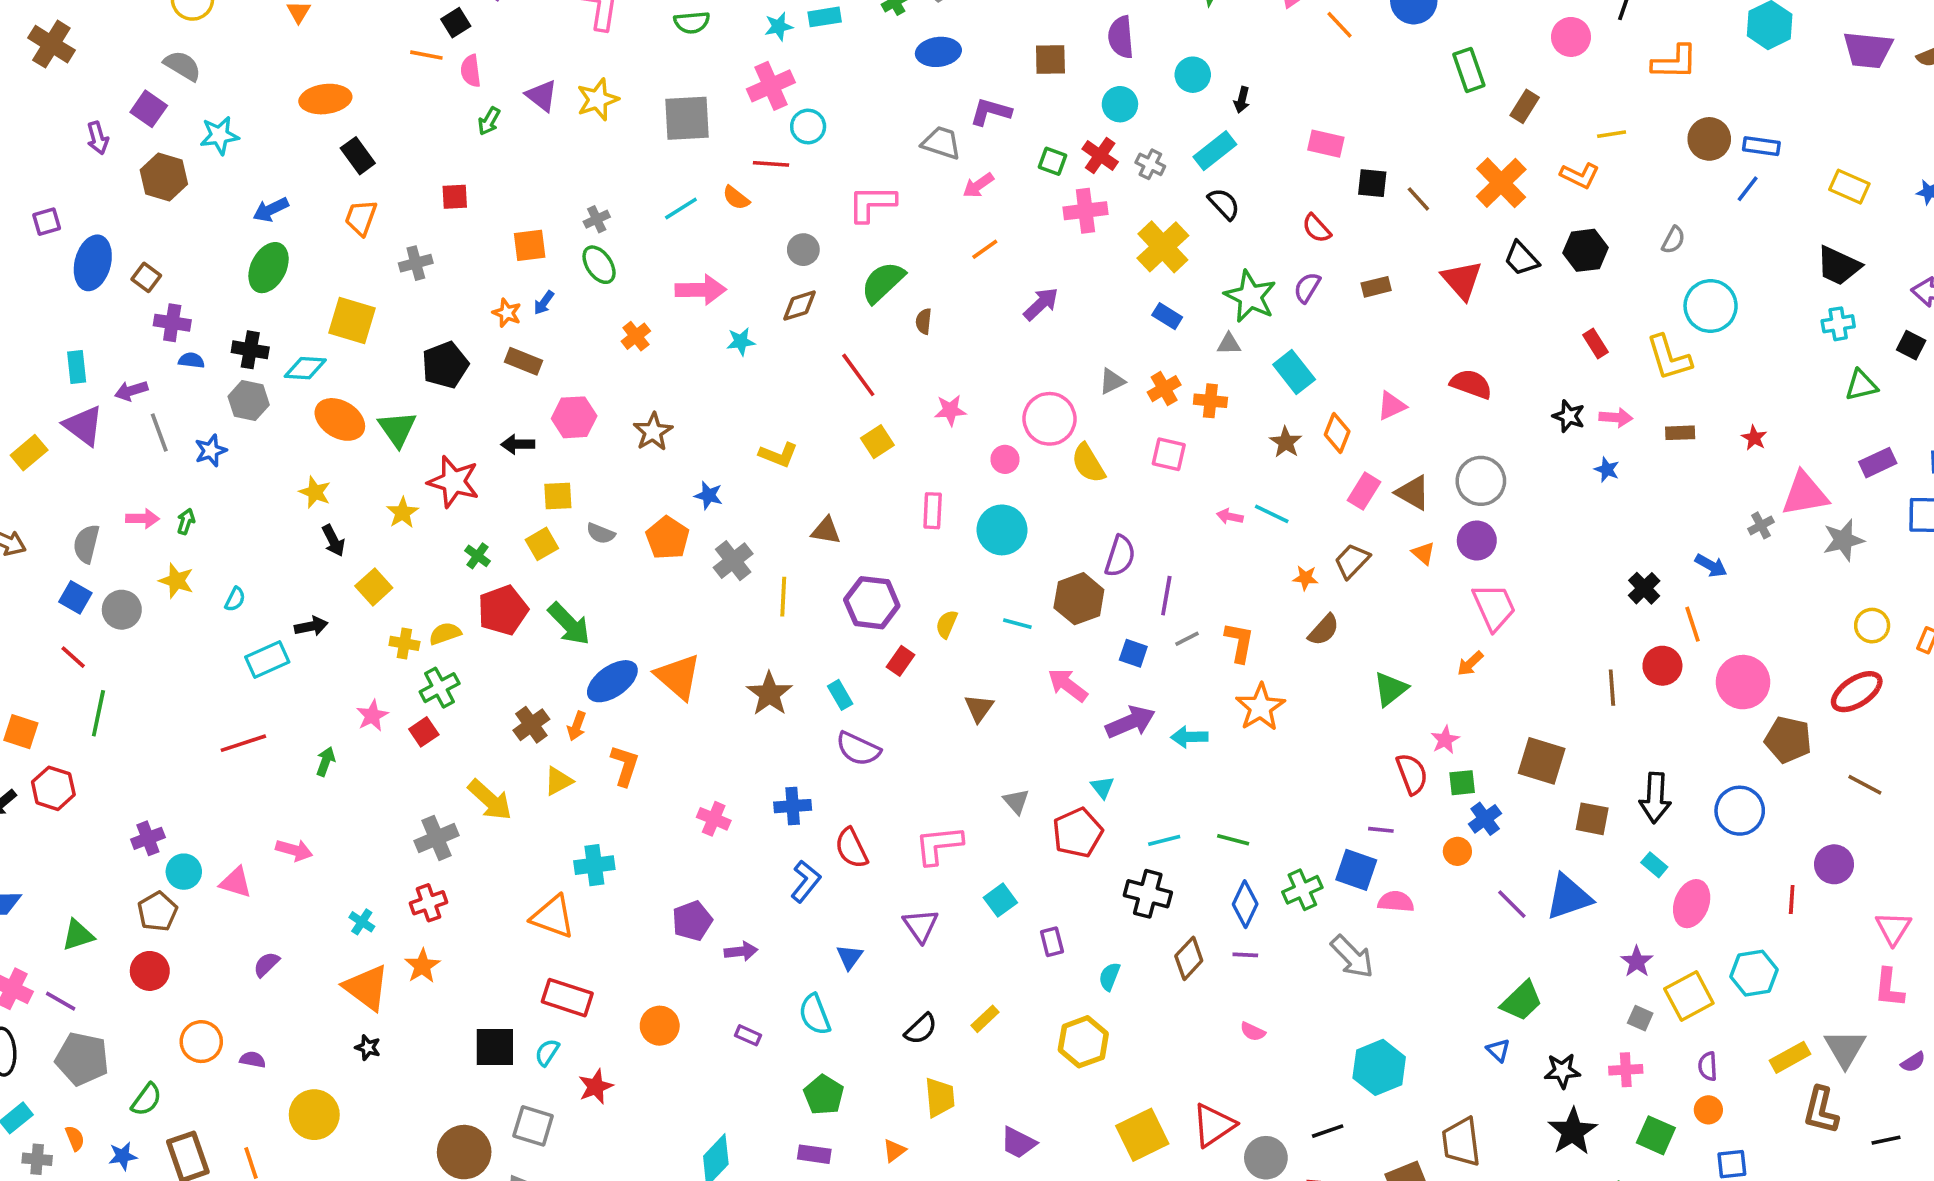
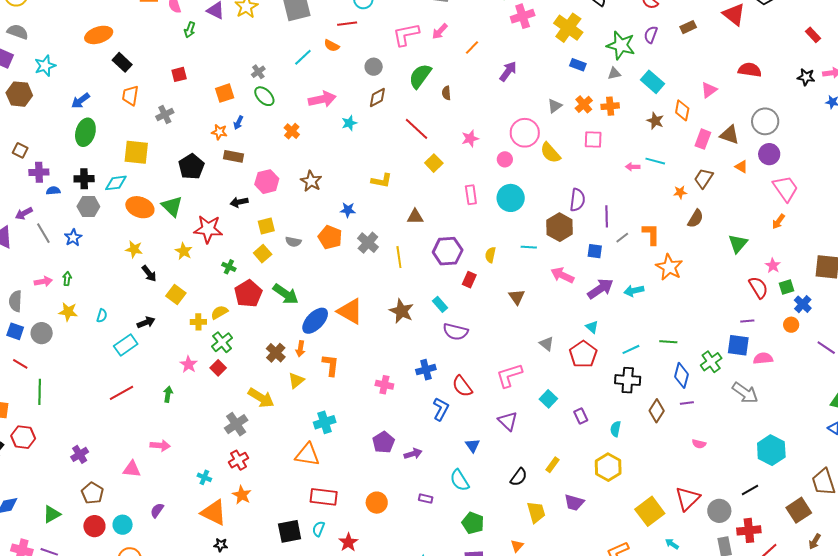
pink arrow: (978, 185) -> (440, 31), moved
cyan circle: (184, 872) -> (123, 525), moved
purple trapezoid: (1018, 1143) -> (574, 502), moved

